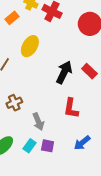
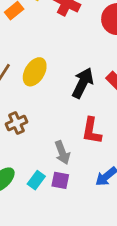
yellow ellipse: (30, 46) -> (35, 72), moved
gray arrow: (38, 122) -> (62, 153), moved

